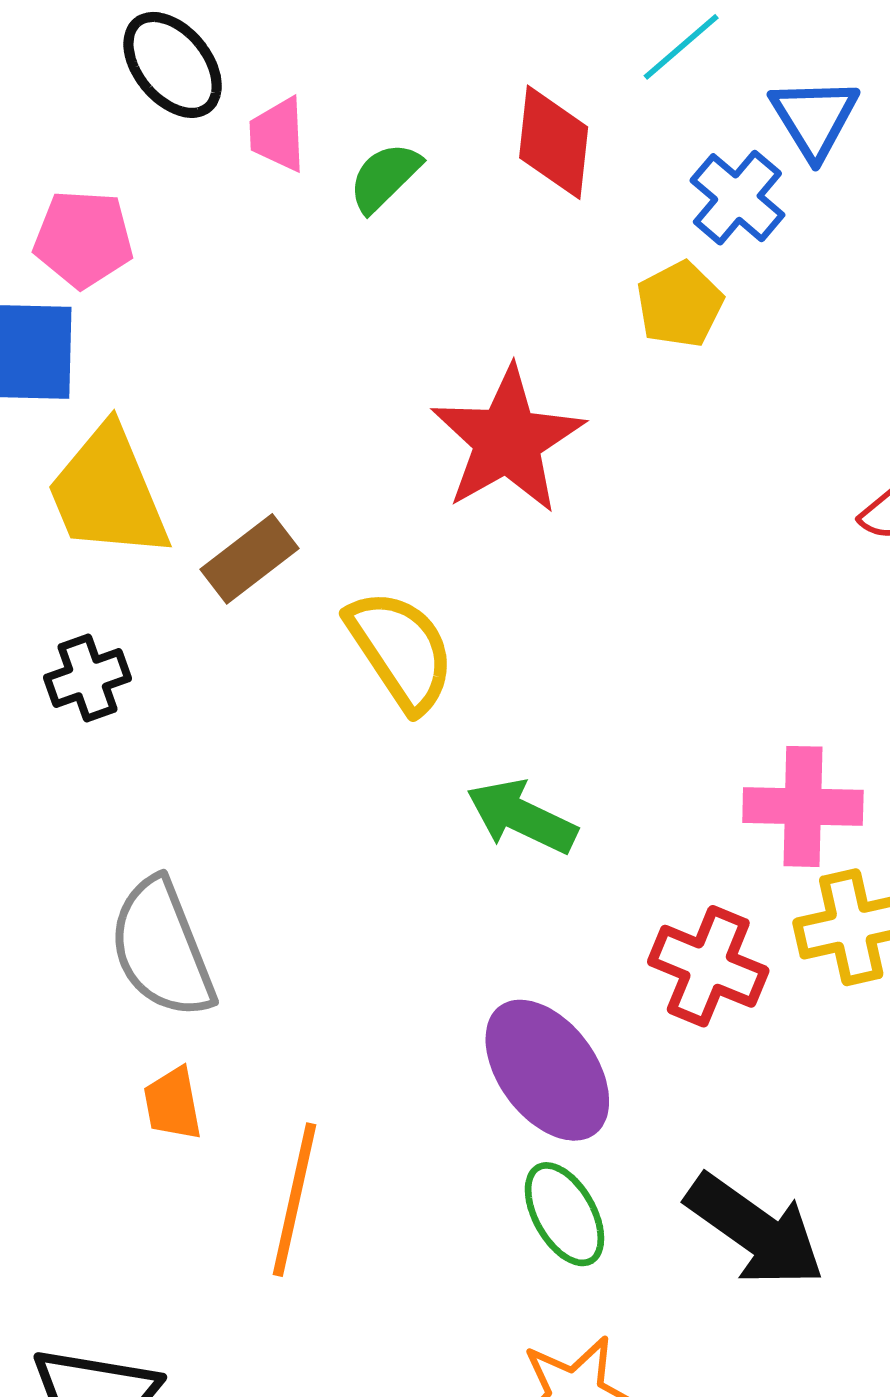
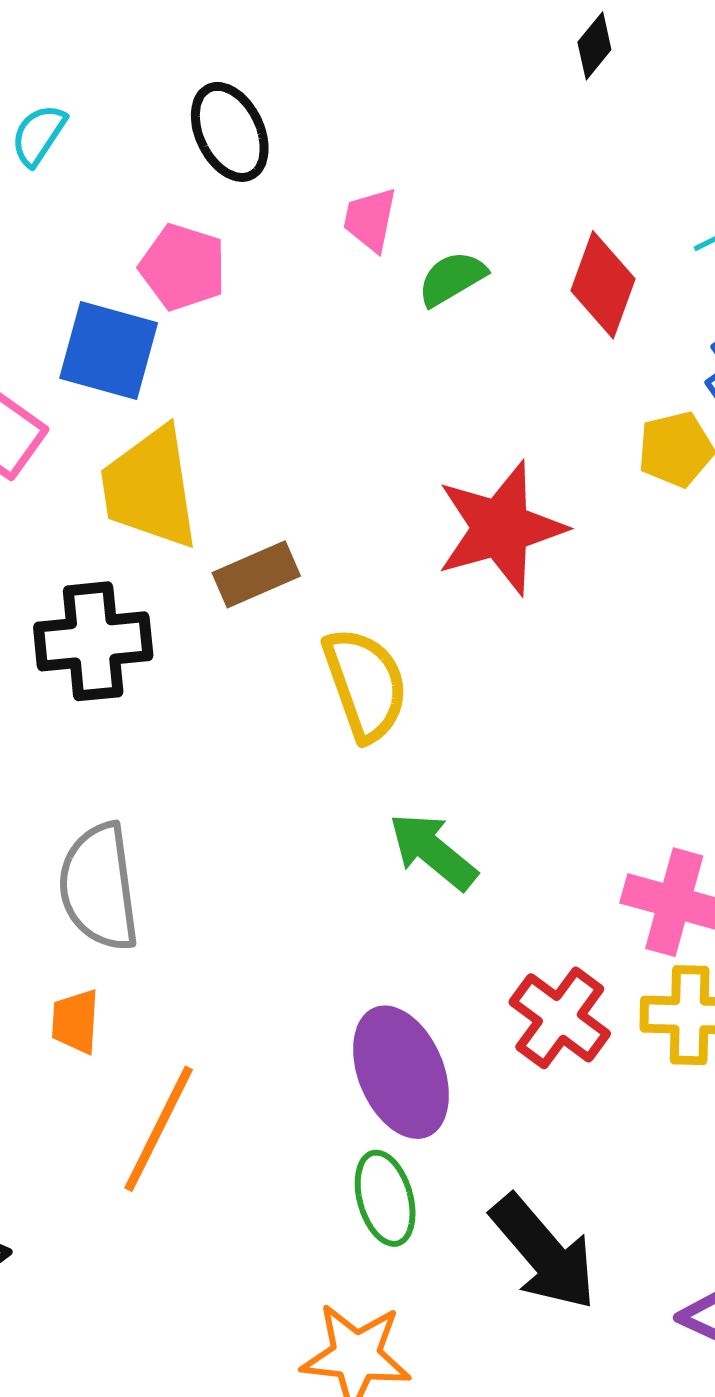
black ellipse: (173, 65) -> (230, 132), moved
black cross: (87, 678) -> (93, 641), size x1.6

